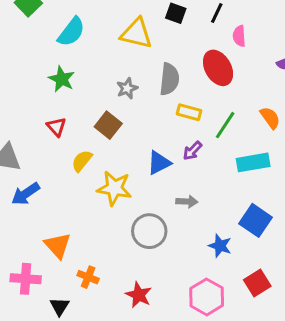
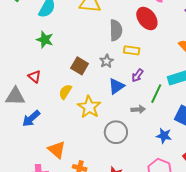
gray star: (127, 88) -> (107, 61), moved
green line: (225, 125) -> (156, 94), moved
red triangle: (56, 127) -> (34, 77), moved
yellow star: (114, 188) -> (89, 107), turned 30

